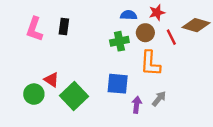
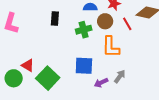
black rectangle: (64, 26) -> (55, 19), moved
purple arrow: (137, 105) -> (101, 83), turned -120

